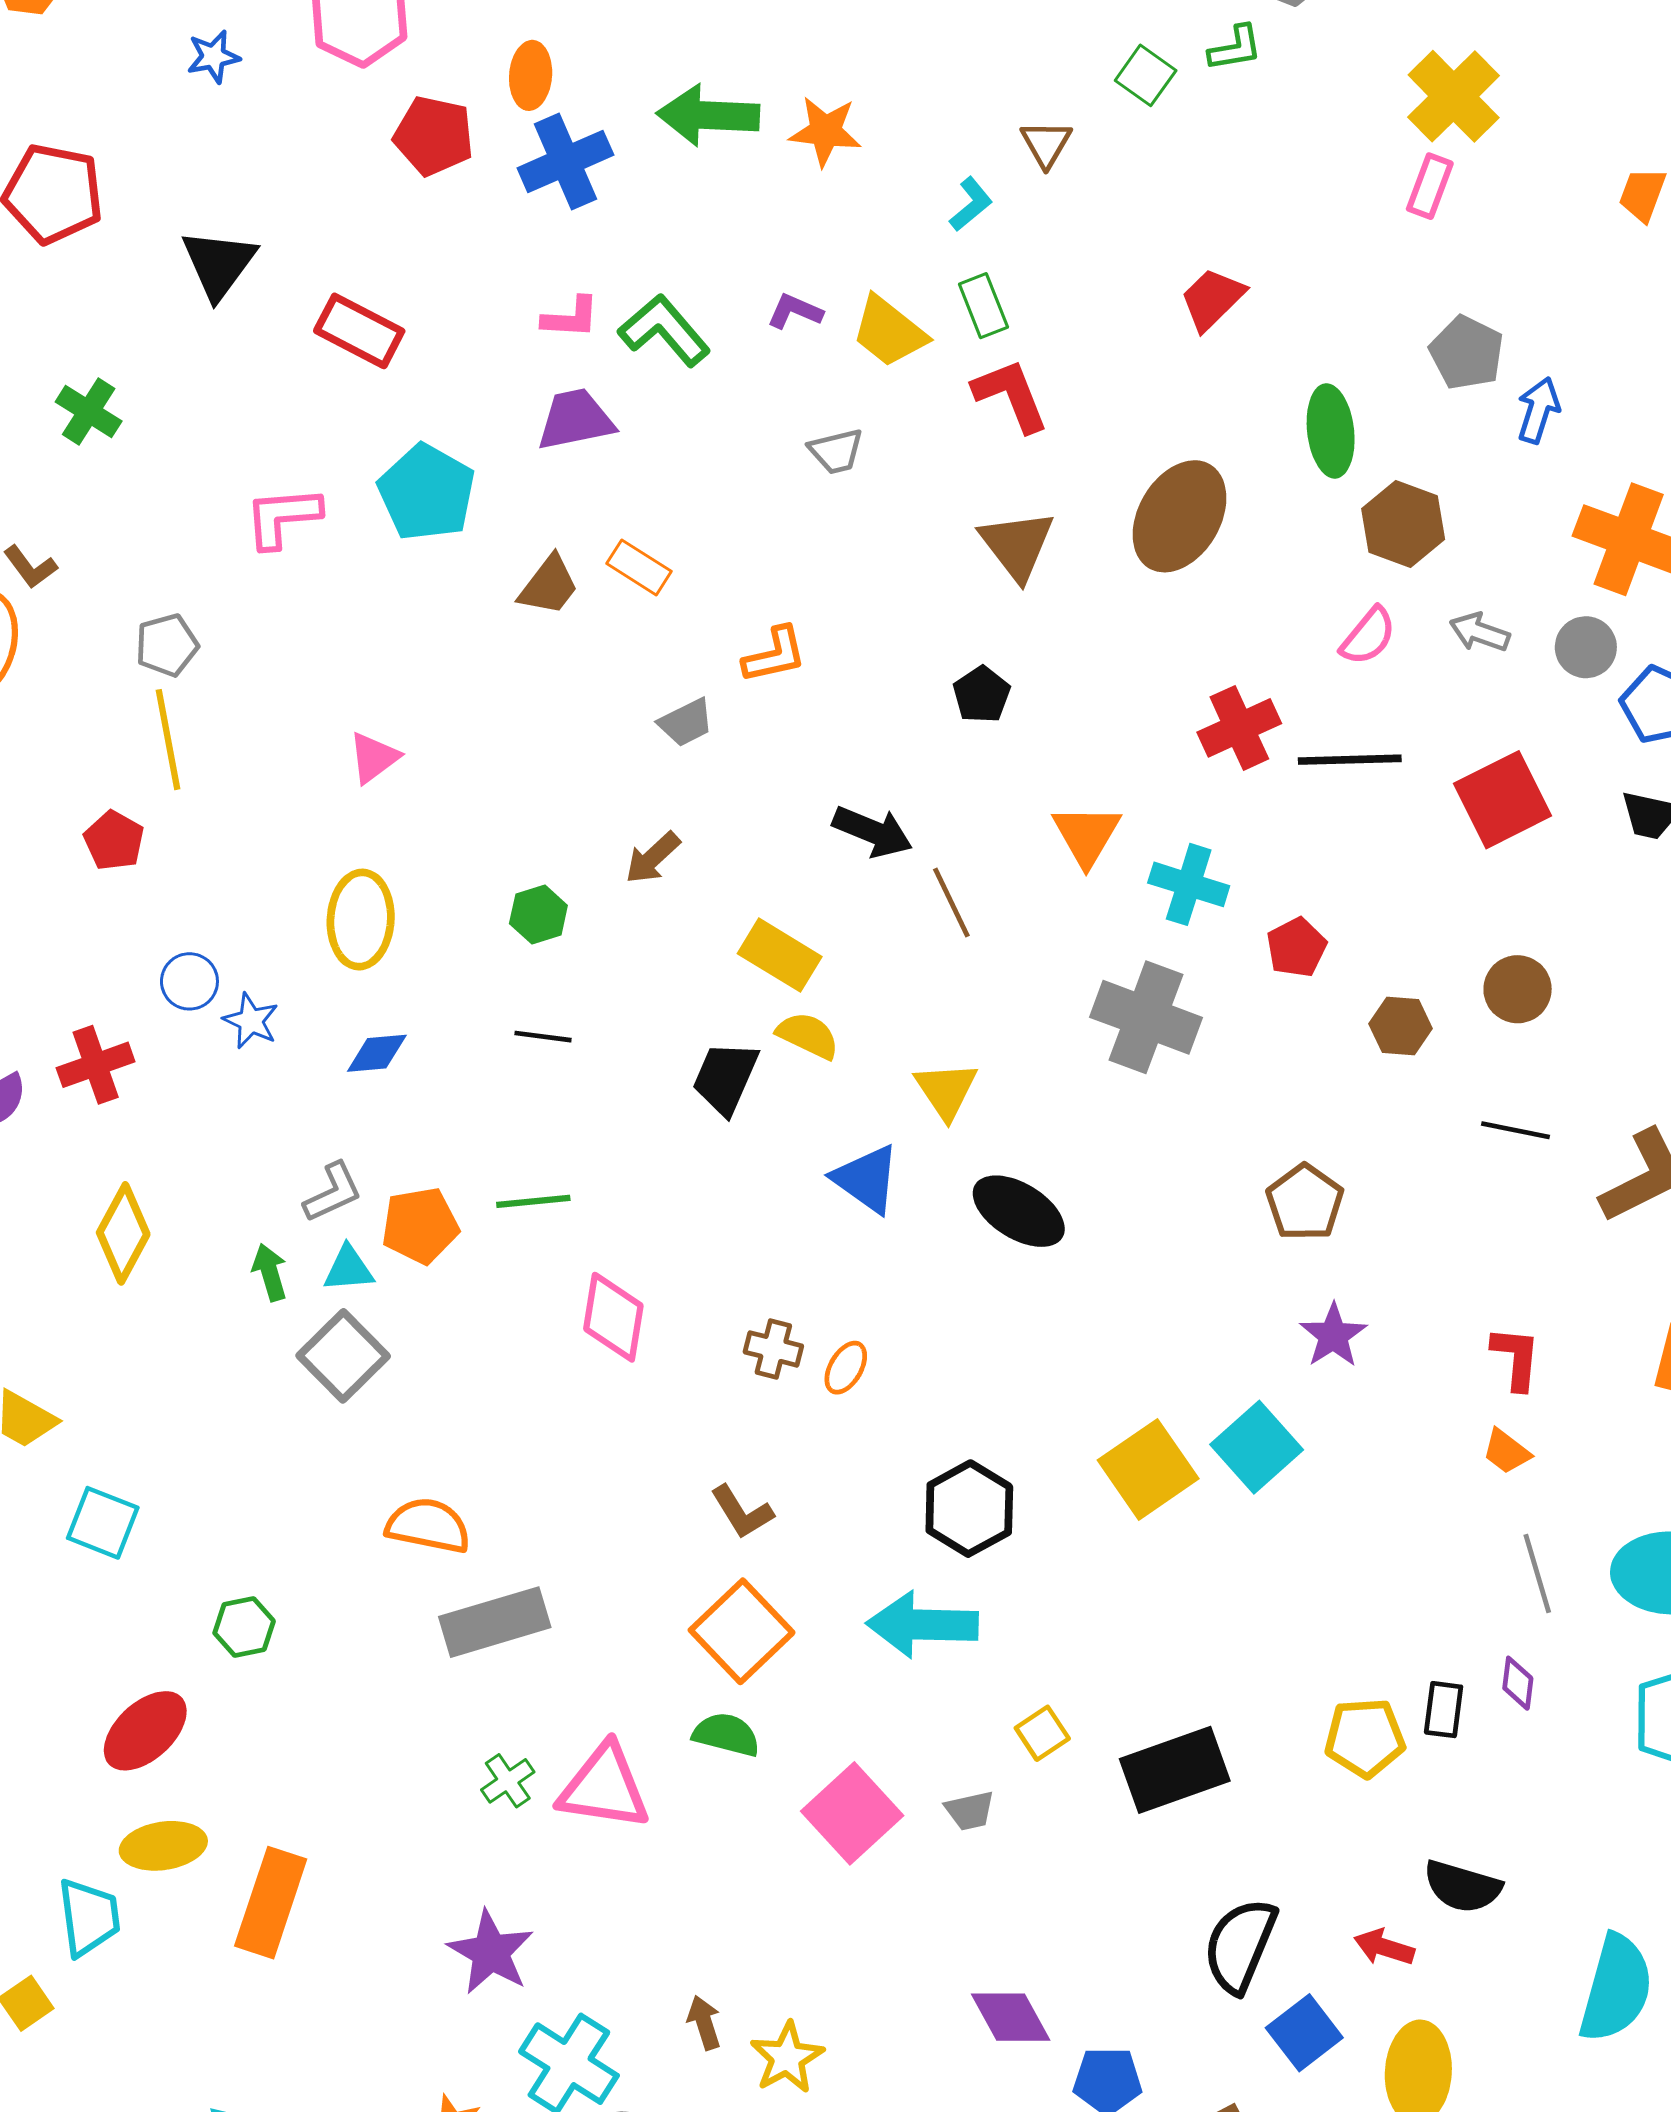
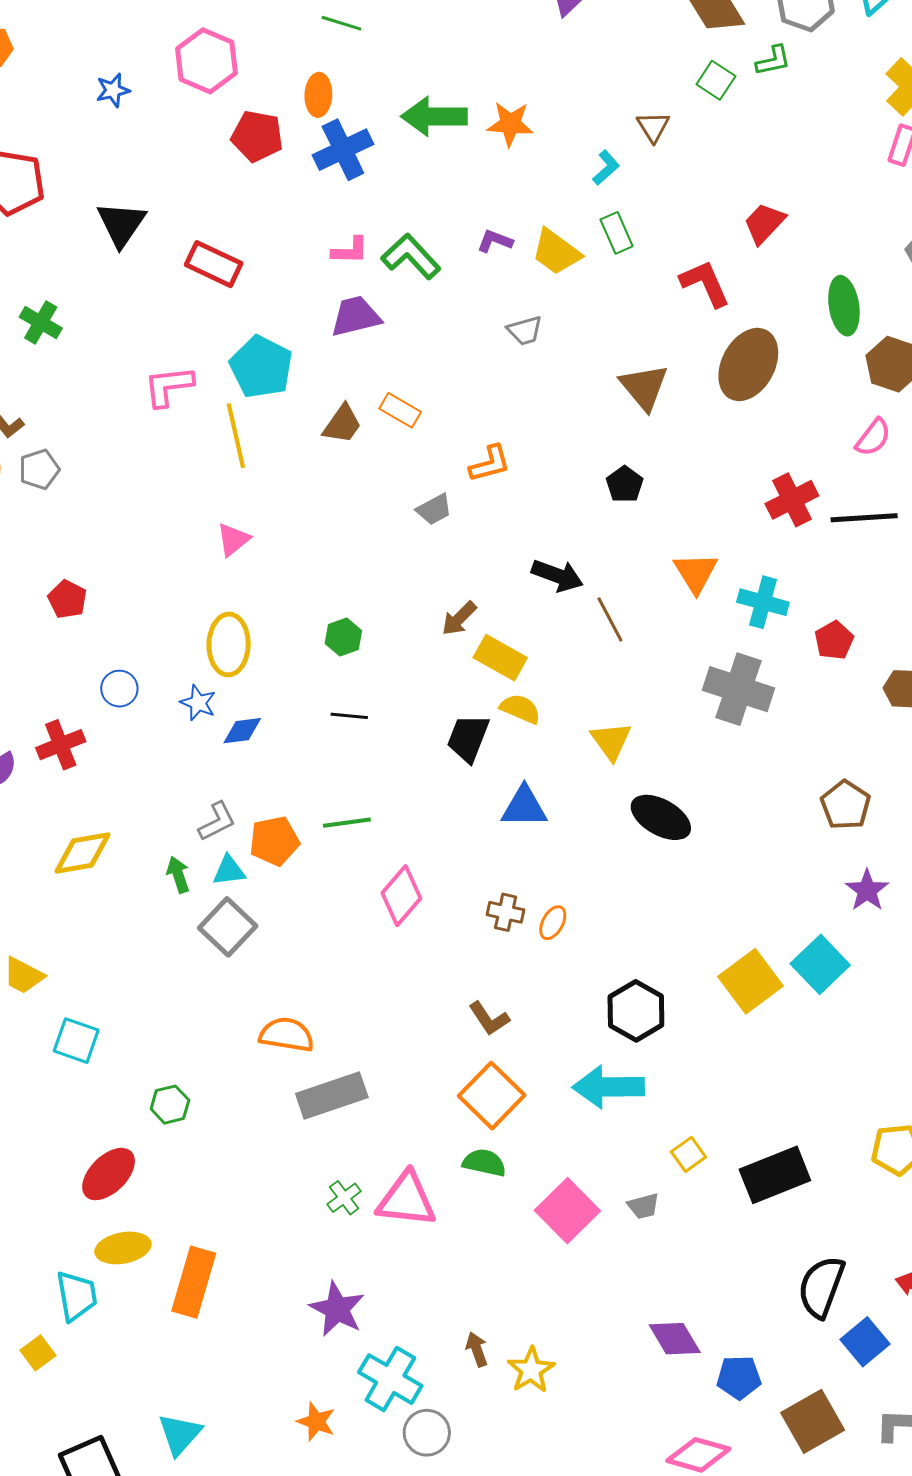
red L-shape: (1011, 395) -> (705, 283), moved
gray pentagon: (167, 645) -> (39, 469), moved
yellow line: (168, 740) -> (236, 436), moved
brown arrow: (653, 858) -> (459, 618), moved
blue star: (251, 1021) -> (198, 703), moved
blue triangle: (866, 1179) -> (524, 807), moved, turned -33
yellow diamond: (123, 1233) -> (83, 853), turned 54
pink diamond: (613, 1317) -> (401, 896), turned 34

